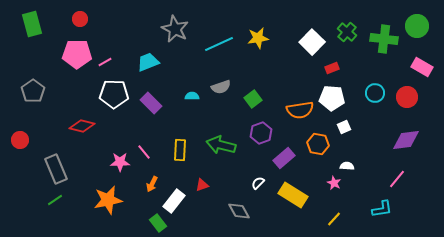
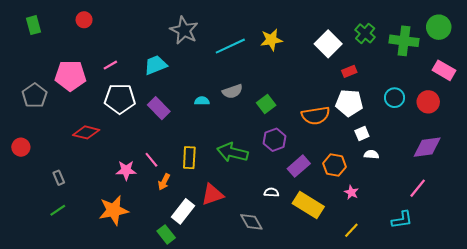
green rectangle: (32, 24) -> (34, 25), size x0.7
pink pentagon: (77, 54) -> (70, 76), moved
orange hexagon: (318, 144) -> (335, 165), moved
white semicircle: (347, 166) -> (371, 154), moved
gray rectangle: (56, 169) -> (59, 178), size x0.5
white semicircle: (258, 183) -> (271, 192), turned 48
orange arrow: (152, 184) -> (164, 182), moved
red triangle: (202, 185) -> (212, 194), size x1.6

